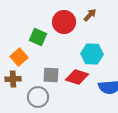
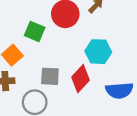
red diamond: (77, 77) -> (81, 79), turned -65

